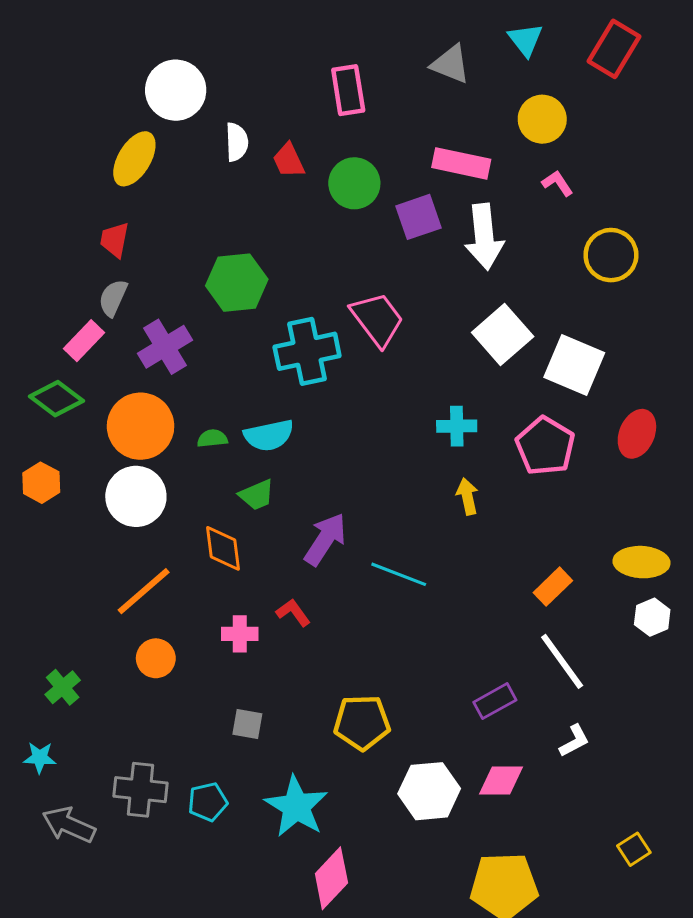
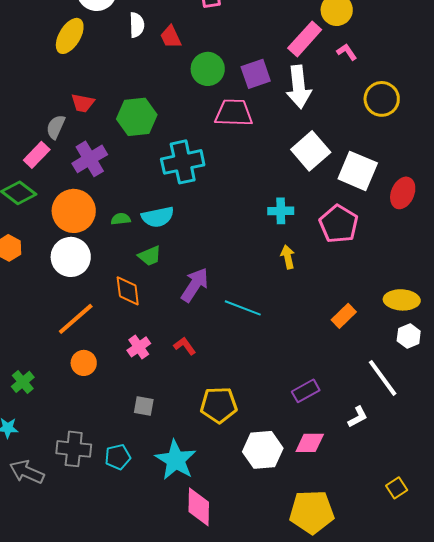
pink rectangle: (461, 163) -> (305, 39), moved, turned -60
green circle: (354, 183) -> (208, 69), moved
red trapezoid: (115, 240) -> (83, 103), moved, turned -90
pink trapezoid: (377, 319) -> (234, 113), moved, turned -51
red ellipse: (637, 434) -> (403, 193), moved
red L-shape: (293, 612) -> (185, 346), moved
pink cross: (240, 634) -> (139, 347), turned -35
white line: (562, 661) -> (383, 378), moved
pink diamond: (331, 878) -> (199, 507), turned -42

